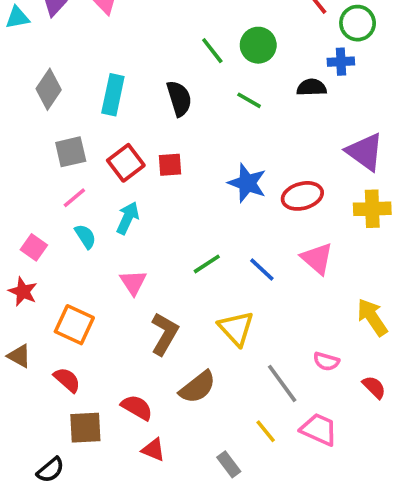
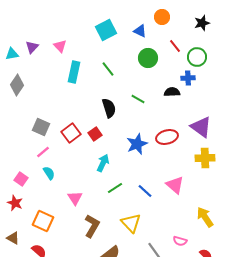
green circle: (258, 45) -> (148, 58), moved
green line: (212, 51) -> (108, 69), moved
gray diamond: (49, 89) -> (17, 85), moved
cyan rectangle: (113, 95) -> (74, 72), moved
black semicircle: (179, 98) -> (109, 108), moved
gray square: (71, 152) -> (41, 127), turned 36
red square: (170, 165) -> (95, 134), turned -32
blue star: (247, 183) -> (137, 144), turned 30
red ellipse: (302, 196) -> (167, 137), moved
cyan arrow: (128, 218) -> (103, 163), moved

